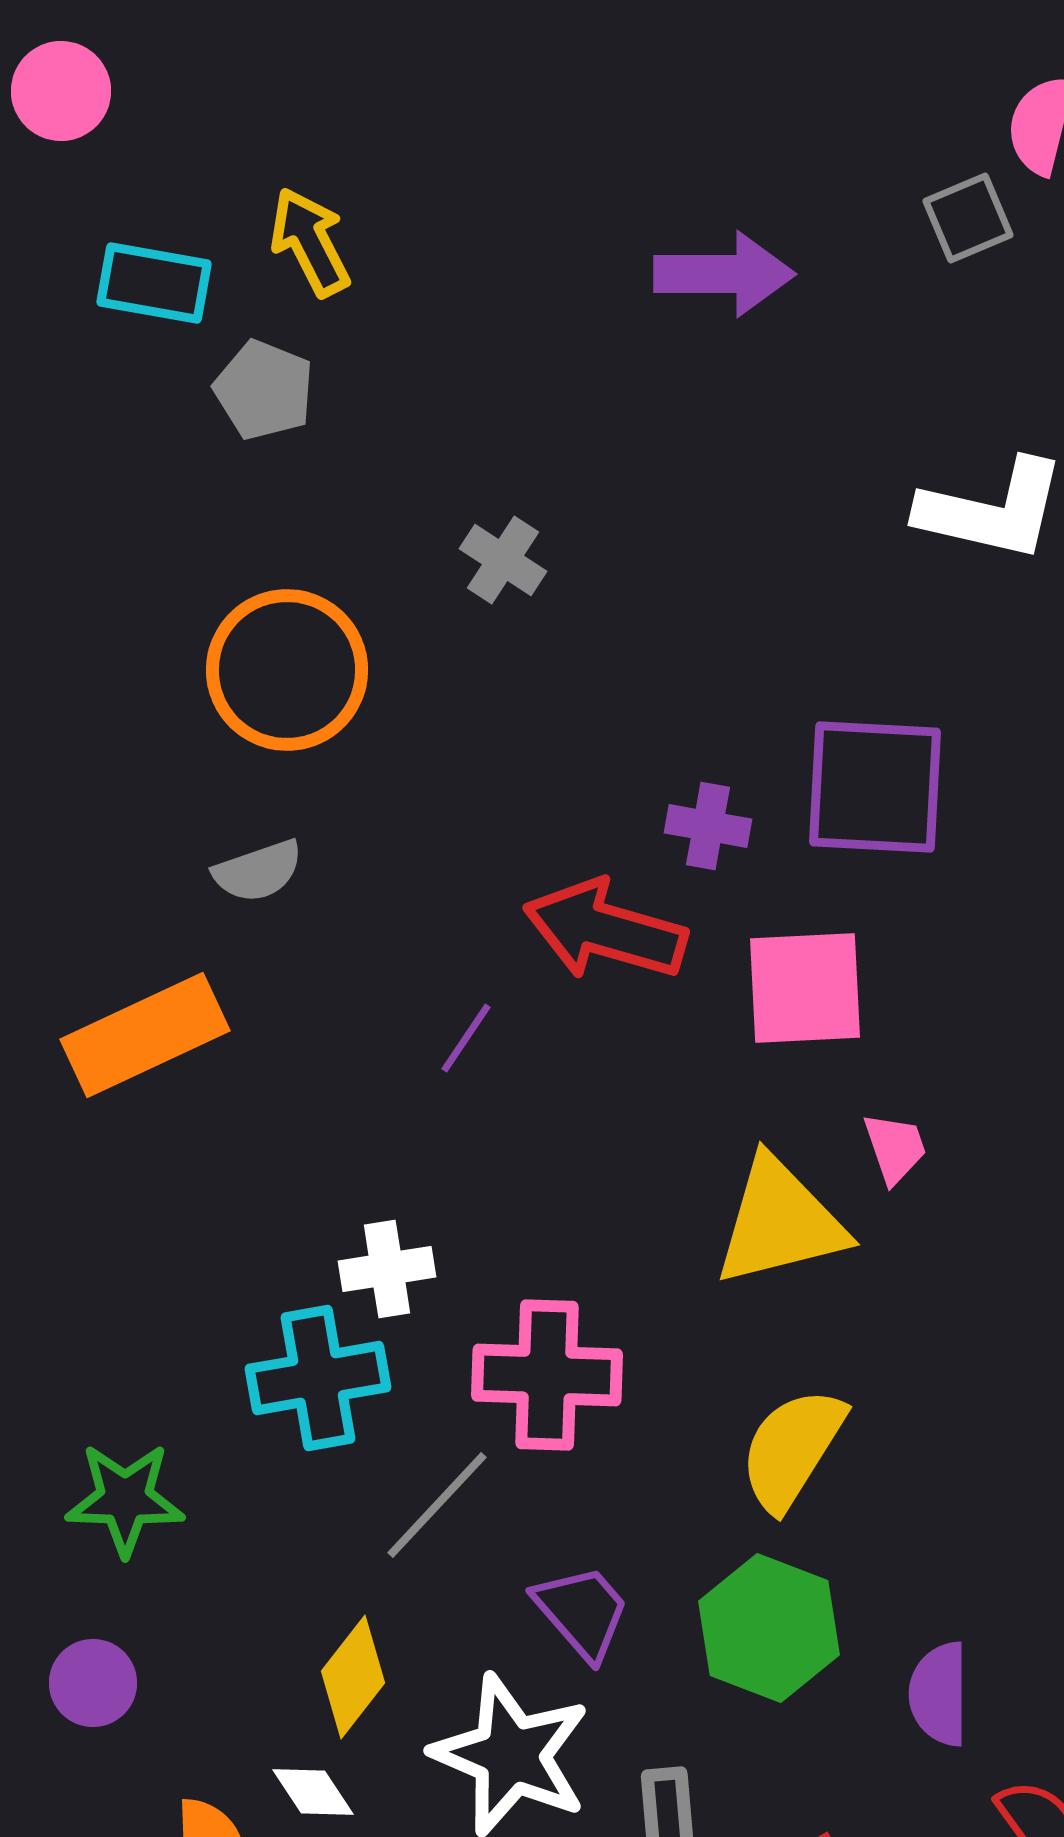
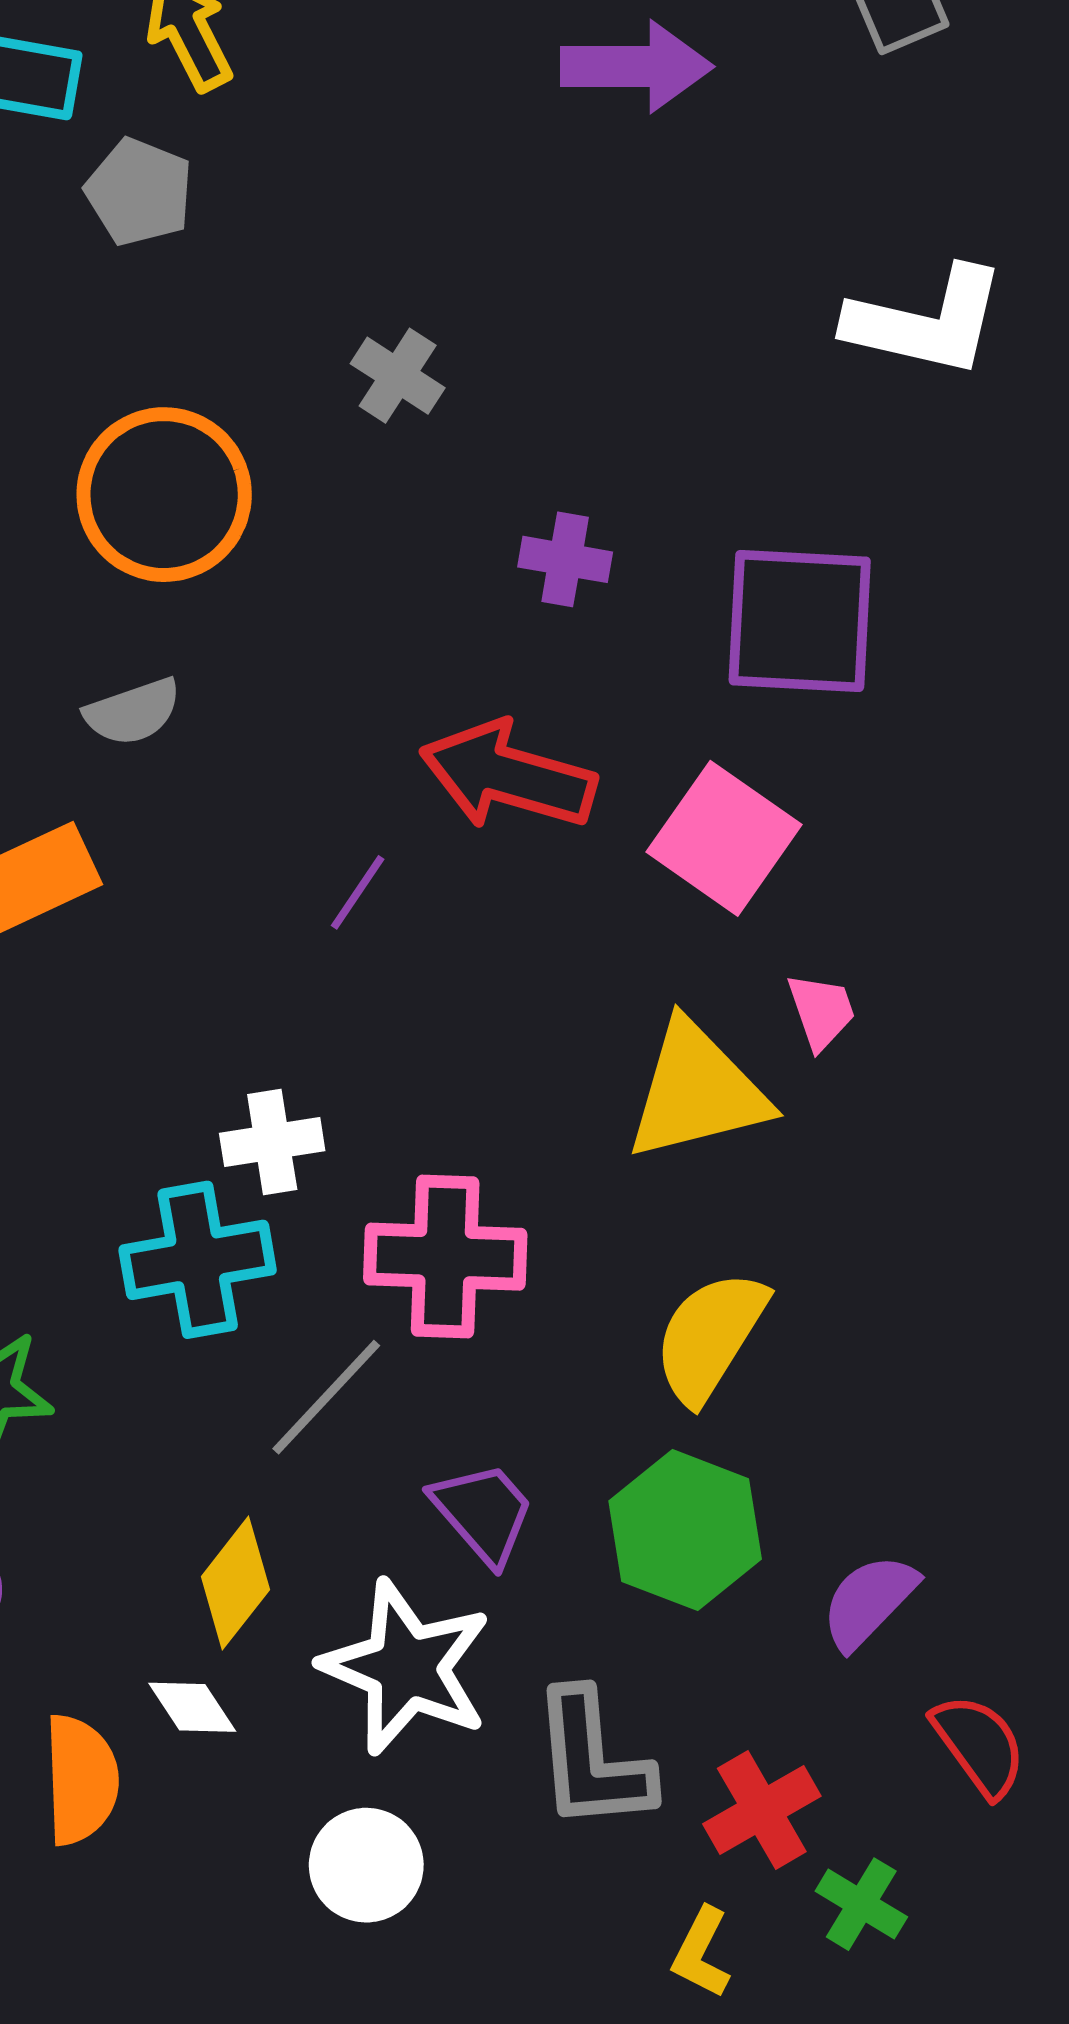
purple cross: (708, 826) -> (565, 559), moved
pink square: (805, 988) -> (724, 838), turned 38
purple semicircle: (939, 1694) -> (869, 1601), turned 44

